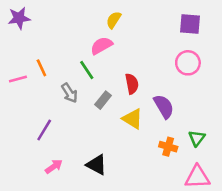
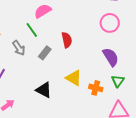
purple semicircle: (164, 106) -> (111, 57), moved
yellow triangle: (132, 119) -> (74, 78), moved
black triangle: (97, 165) -> (44, 90), moved

